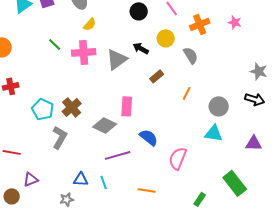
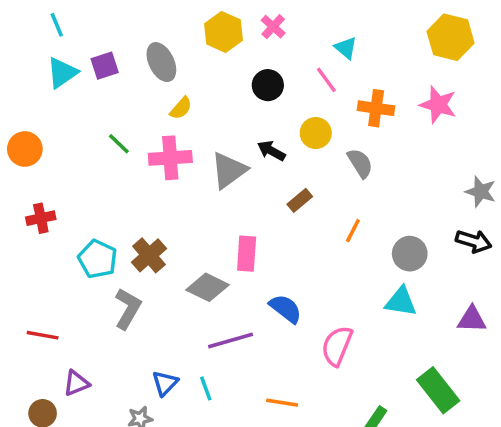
pink star: (235, 22) -> (438, 105), size x1.5
orange cross: (200, 24) -> (376, 108), turned 30
blue triangle: (81, 179) -> (165, 383), turned -49

